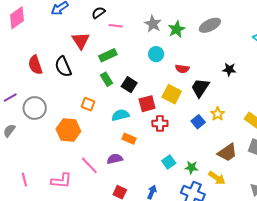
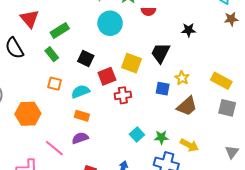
cyan circle: (156, 54) -> (110, 23), size x1.5
red semicircle: (182, 69) -> (148, 11), moved
green rectangle: (106, 79) -> (52, 54), moved
orange square: (88, 104) -> (55, 84), moved
blue square: (198, 122) -> (163, 89), turned -32
orange rectangle: (129, 139) -> (82, 116), moved
brown trapezoid: (227, 153) -> (187, 106), moved

